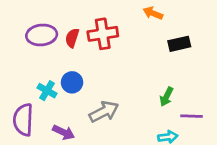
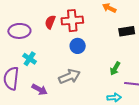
purple ellipse: (42, 35) -> (19, 31), moved
blue circle: (72, 82) -> (78, 46), moved

